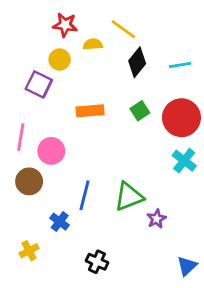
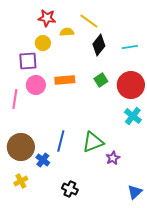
purple square: (39, 84) -> (28, 61), turned -30
pink circle: (51, 151) -> (36, 85), moved
brown circle: (29, 181) -> (21, 147), moved, size x1.4

